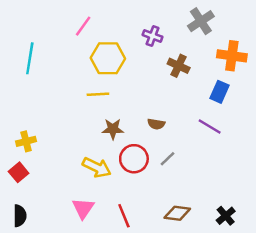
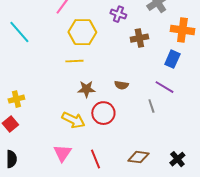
cyan line: (30, 58) -> (19, 32), turned -50
brown cross: (179, 66) -> (139, 38), turned -36
gray line: (167, 159) -> (151, 106), moved, turned -64

